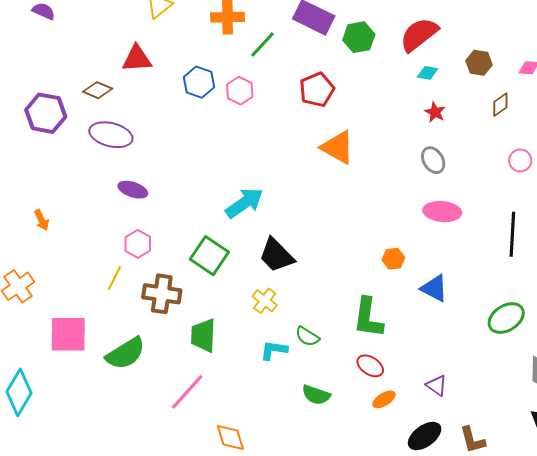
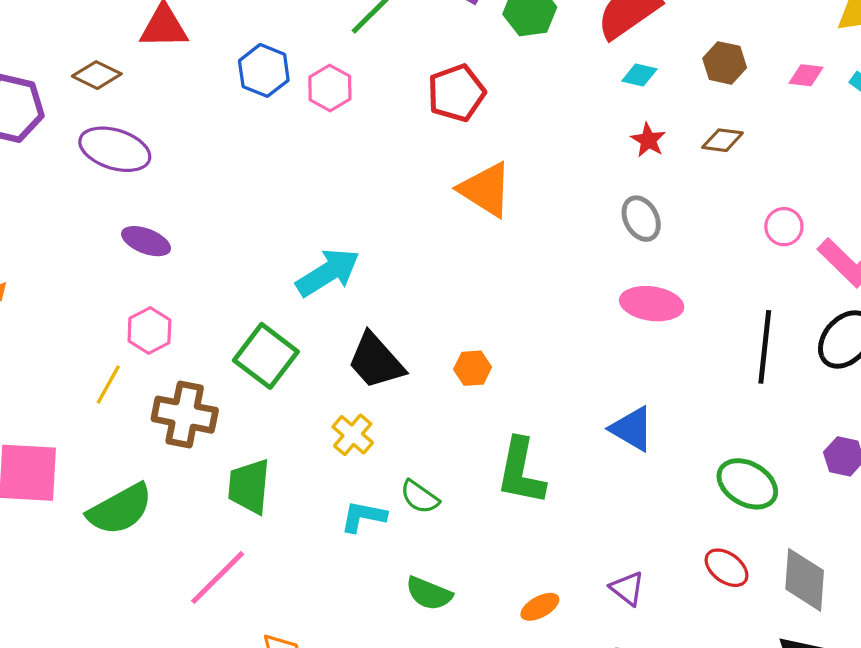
brown diamond: (500, 105) -> (723, 140), moved, turned 40
orange hexagon: (393, 259) -> (473, 368), moved
green ellipse: (506, 318) -> (747, 484), turned 60
red ellipse: (370, 366) -> (726, 568), moved

